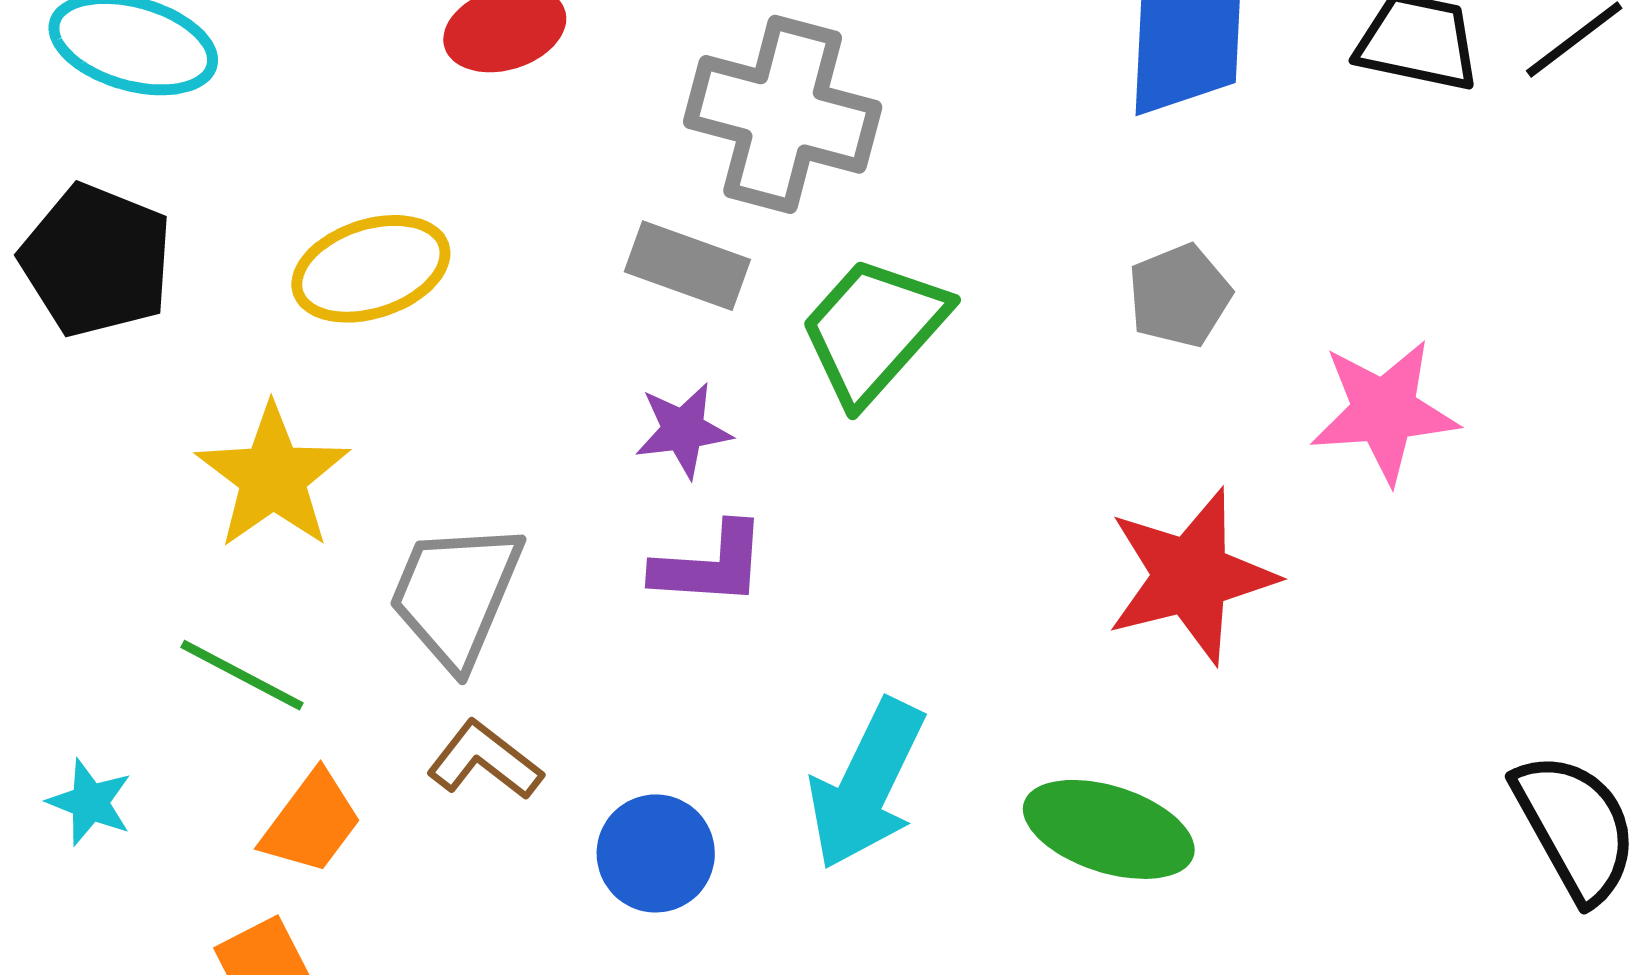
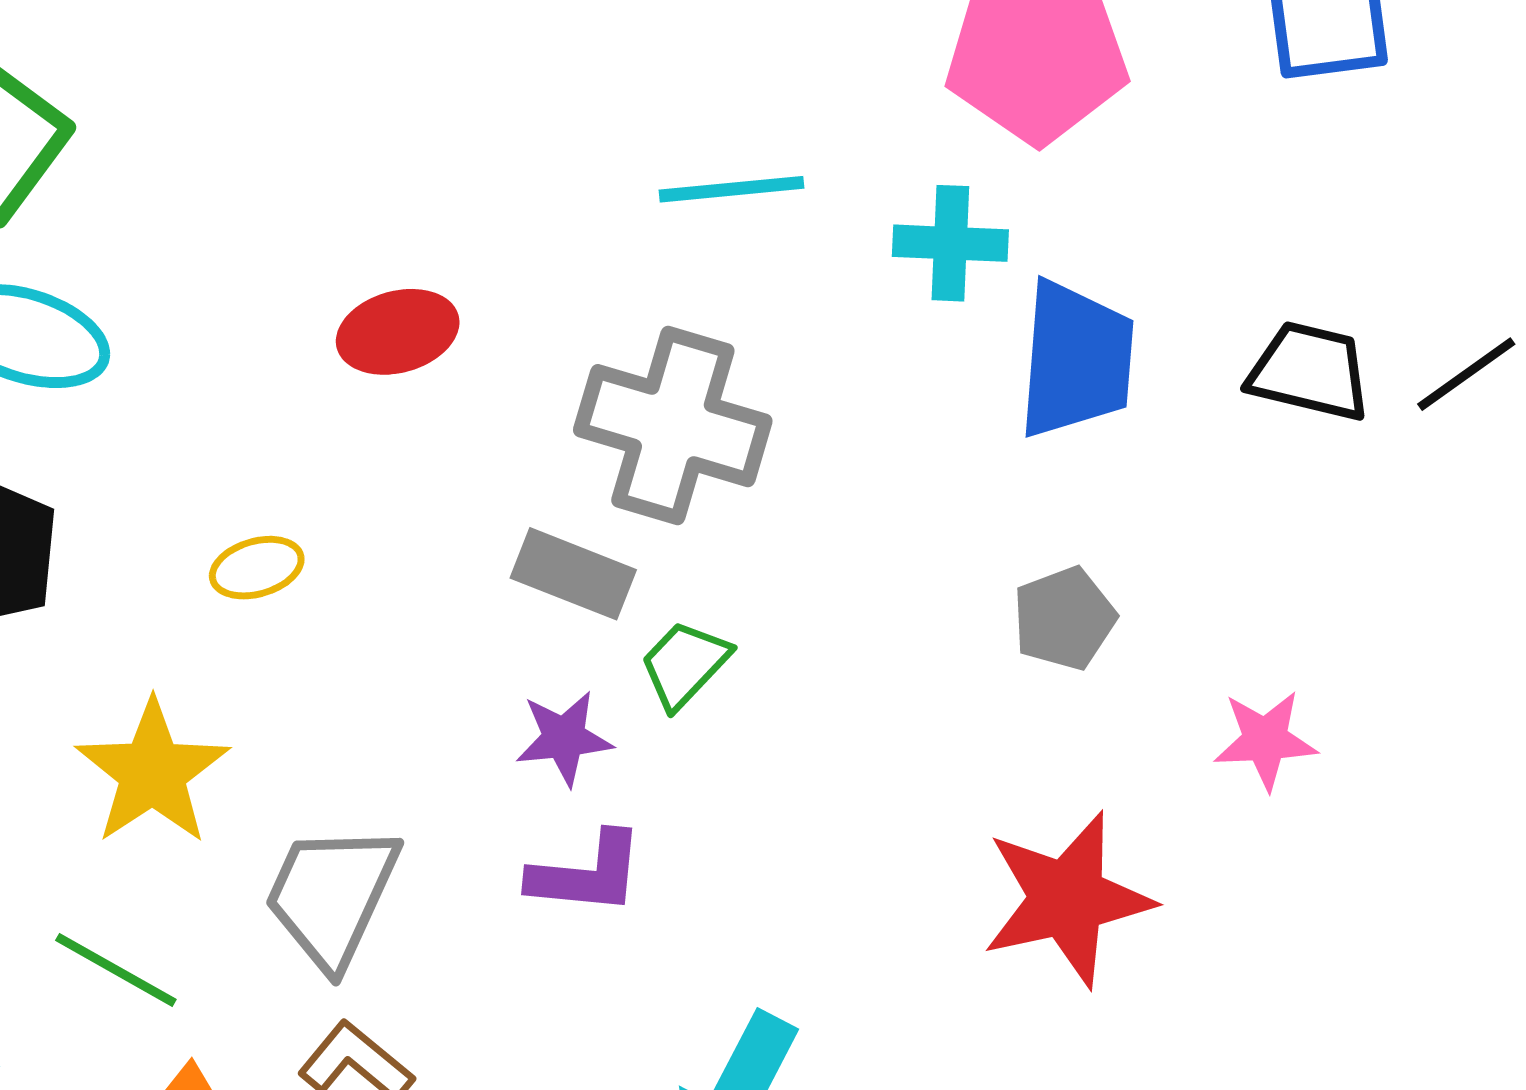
yellow ellipse: (371, 269) -> (257, 568), size x0.6
green trapezoid: (873, 330) -> (685, 664), moved, size x0.6
pink star: (1384, 411) -> (1265, 740), size x0.7

